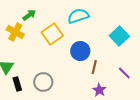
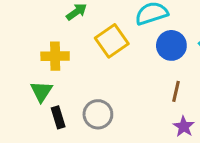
yellow cross: (15, 32) -> (55, 56), moved, turned -30
blue circle: (80, 51) -> (171, 45), moved

